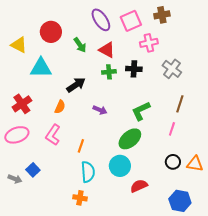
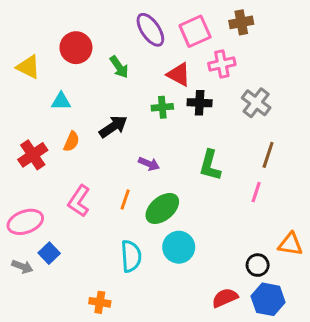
red triangle: (107, 50) -> (179, 74), moved
cyan triangle: (41, 68) -> (61, 101), size x0.6
orange semicircle: (60, 107) -> (71, 141), moved
green L-shape: (141, 111) -> (210, 165), turned -50
pink ellipse: (17, 135) -> (25, 222), moved
green ellipse: (130, 139) -> (162, 208), moved
orange line: (81, 146) -> (125, 200), moved
black circle: (173, 162) -> (258, 265), moved
red semicircle: (139, 186) -> (225, 298), moved
orange cross: (80, 198) -> (100, 302), moved

